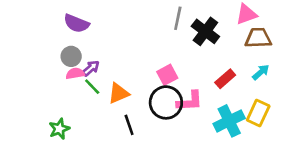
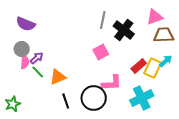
pink semicircle: (75, 74) -> (25, 62), turned 104
pink square: (167, 75) -> (101, 52), moved
black circle: (166, 102) -> (94, 98), moved
yellow rectangle: (258, 113) -> (153, 68), moved

